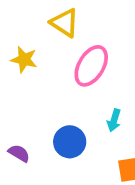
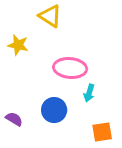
pink ellipse: (91, 66) -> (70, 68), moved, turned 64

